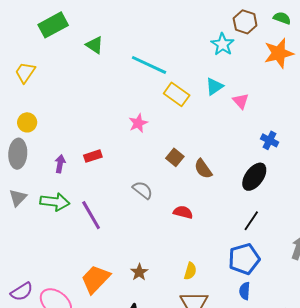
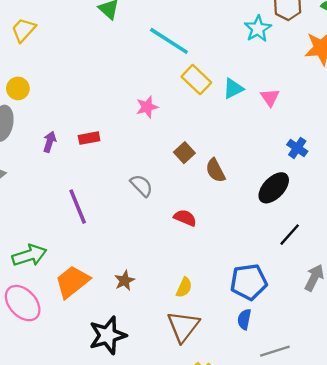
cyan triangle: (214, 87) -> (233, 89), moved
green arrow: (55, 202) -> (29, 255), moved, turned -32
black line: (251, 221) -> (290, 235), moved

